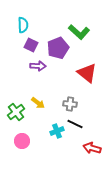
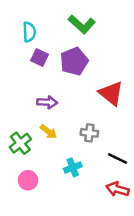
green L-shape: (79, 32) -> (82, 24), moved
purple arrow: (38, 66) -> (47, 102), moved
black line: (75, 124) -> (118, 159), moved

